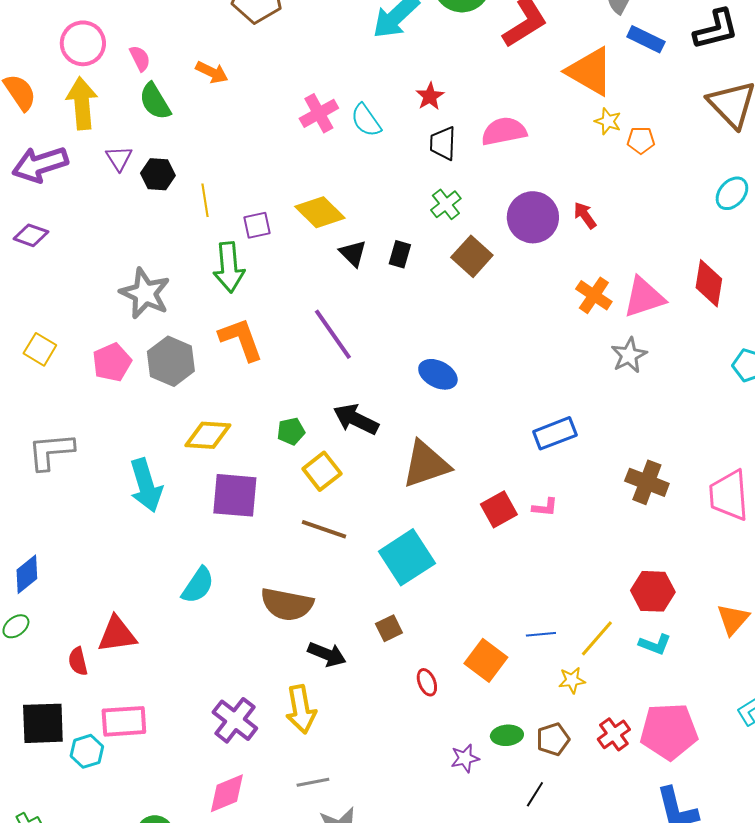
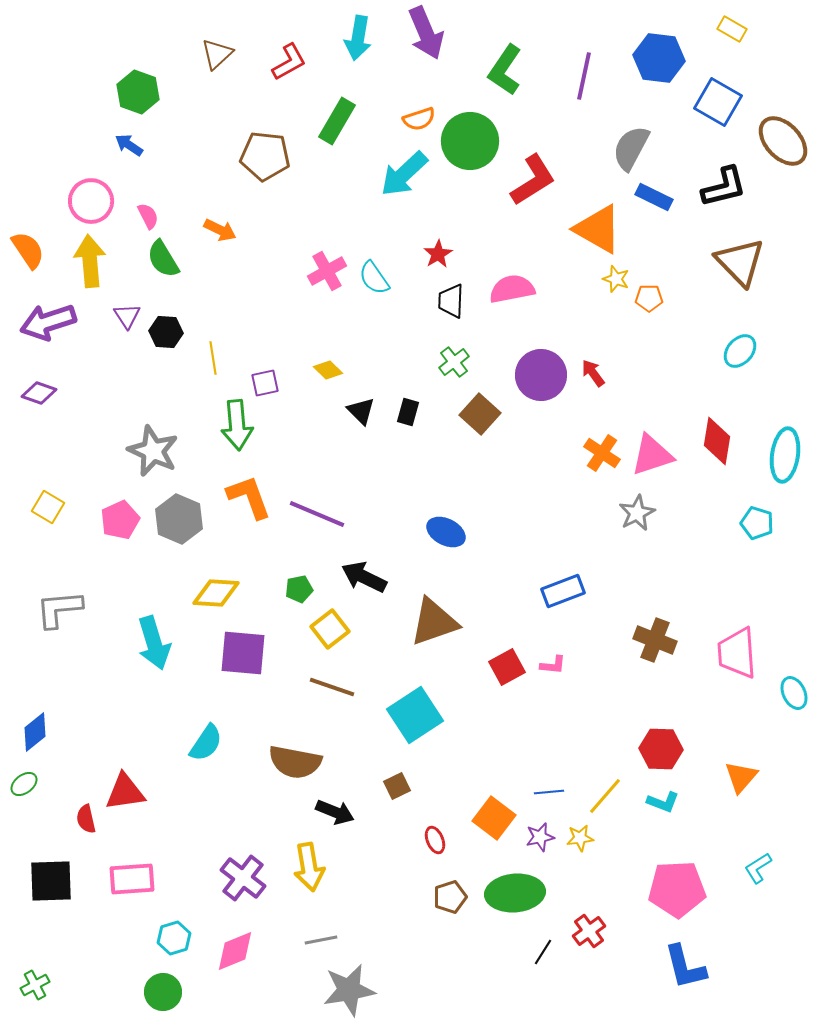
yellow diamond: (320, 212) -> (328, 370), size x0.6
purple line: (333, 334) -> (317, 514), moved, turned -32
red cross: (614, 734) -> (589, 931), moved
green ellipse: (507, 735) -> (515, 893), size x1.8
brown pentagon: (553, 739) -> (450, 897), moved
cyan hexagon: (87, 751) -> (174, 938), moved
purple star: (465, 758) -> (540, 837), moved

